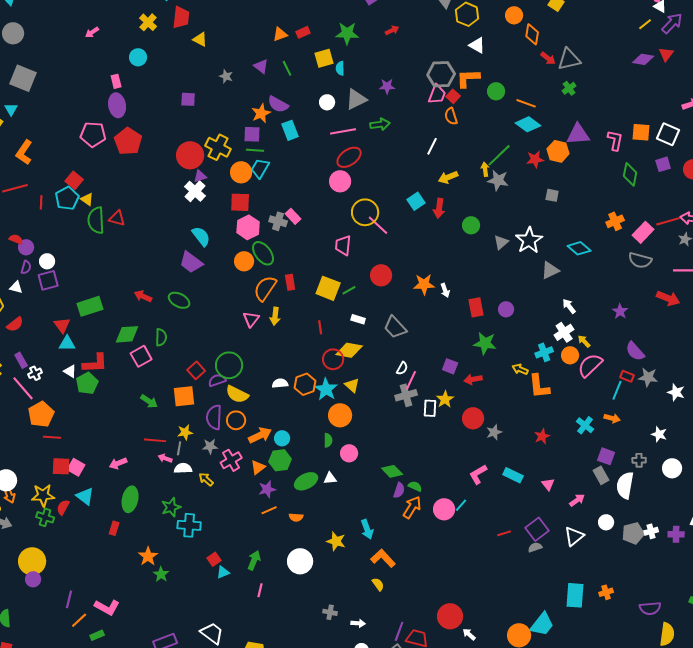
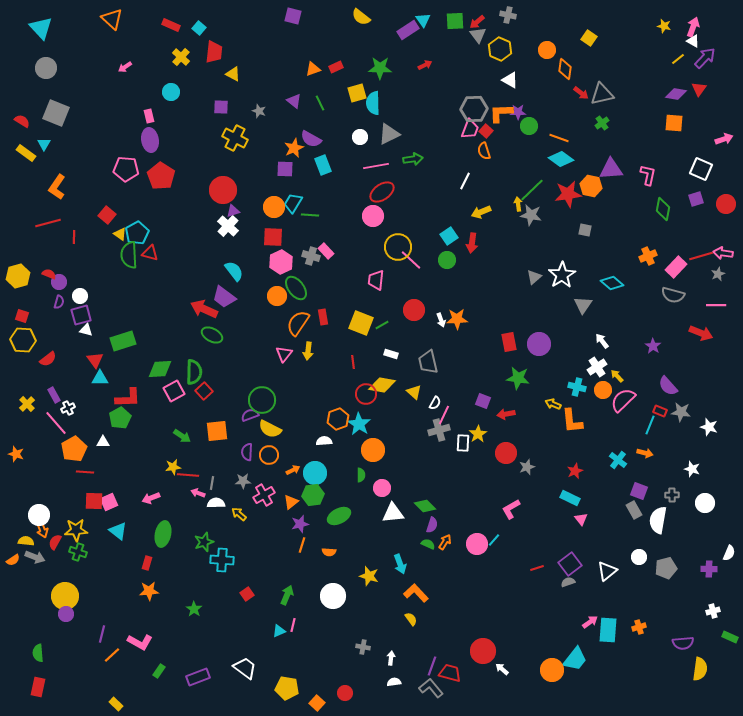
cyan semicircle: (340, 68) -> (373, 103), size x1.6
purple star: (387, 86) -> (518, 112), moved
purple square: (188, 99) -> (221, 107), moved
orange square: (641, 132) -> (674, 123), moved
yellow cross: (218, 147) -> (235, 138), moved
green line: (255, 150) -> (310, 215), moved
red star: (535, 159) -> (568, 194), size x1.5
cyan pentagon: (67, 198) -> (137, 233), moved
green circle: (471, 225) -> (447, 260), moved
gray triangle: (550, 270) -> (583, 305), turned -30
white triangle: (16, 287) -> (86, 330), moved
white arrow: (445, 290) -> (441, 320), moved
red arrow: (143, 296) -> (204, 309), moved, size x1.5
purple circle: (506, 309) -> (539, 344), size x1.5
gray trapezoid: (395, 327) -> (428, 362), turned 30
green semicircle: (161, 337) -> (194, 372), size x1.4
cyan cross: (544, 352) -> (577, 387), turned 36
red square: (196, 370) -> (204, 391), moved
white triangle: (70, 371) -> (103, 442), moved, turned -32
white semicircle: (280, 383) -> (324, 441), moved
yellow triangle: (352, 385) -> (414, 392), moved
purple semicircle: (214, 417) -> (247, 452), size x0.7
yellow star: (185, 432) -> (173, 467), moved
orange arrow: (260, 435) -> (293, 470), size x0.6
cyan circle: (282, 438) -> (315, 473), size x1.5
pink square: (76, 467) -> (109, 502), turned 36
cyan rectangle: (513, 475) -> (570, 498), moved
white triangle: (330, 478) -> (393, 513), moved, size x1.6
green semicircle: (415, 486) -> (428, 544), moved
pink arrow: (577, 500) -> (590, 622), moved
red semicircle: (63, 507) -> (55, 542), moved
orange arrow: (412, 507) -> (445, 542), size x0.7
orange line: (269, 510) -> (302, 545), turned -49
white cross: (651, 531) -> (713, 611), moved
orange star: (148, 556) -> (149, 591), moved, turned 30
cyan triangle: (223, 572) -> (279, 631), moved
white arrow: (358, 623) -> (391, 658), turned -88
green rectangle: (97, 635) -> (159, 671), moved, turned -32

